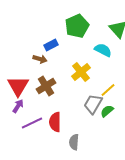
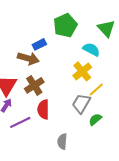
brown arrow: (40, 59) -> (28, 58), size x1.5
yellow cross: (81, 72) -> (82, 71), moved
green semicircle: (107, 111) -> (95, 119), moved
red semicircle: (55, 122) -> (43, 109), moved

